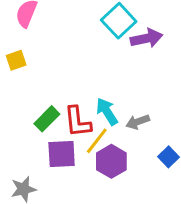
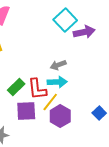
cyan arrow: (107, 112) -> (57, 82), turned 120
gray arrow: (138, 122) -> (58, 65), moved

